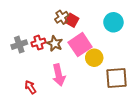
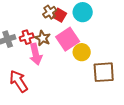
cyan circle: (113, 22) -> (83, 12), moved
pink arrow: (59, 75) -> (36, 54), moved
red arrow: (30, 87) -> (19, 81), size x1.6

